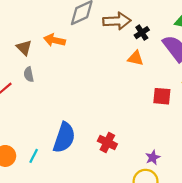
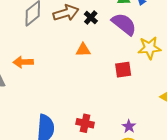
orange arrow: (54, 40) -> (23, 62), moved
orange triangle: (136, 58) -> (83, 50), moved

